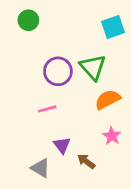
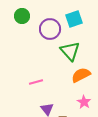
cyan square: (113, 27) -> (74, 19), moved
purple circle: (58, 71) -> (50, 29), moved

